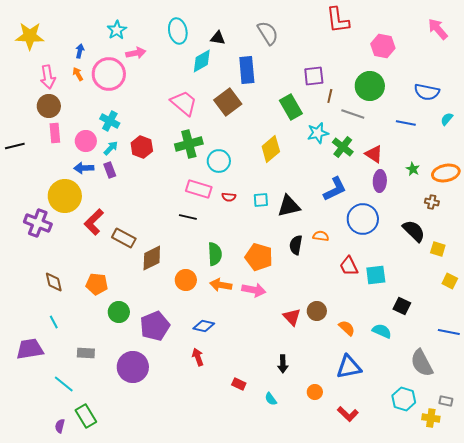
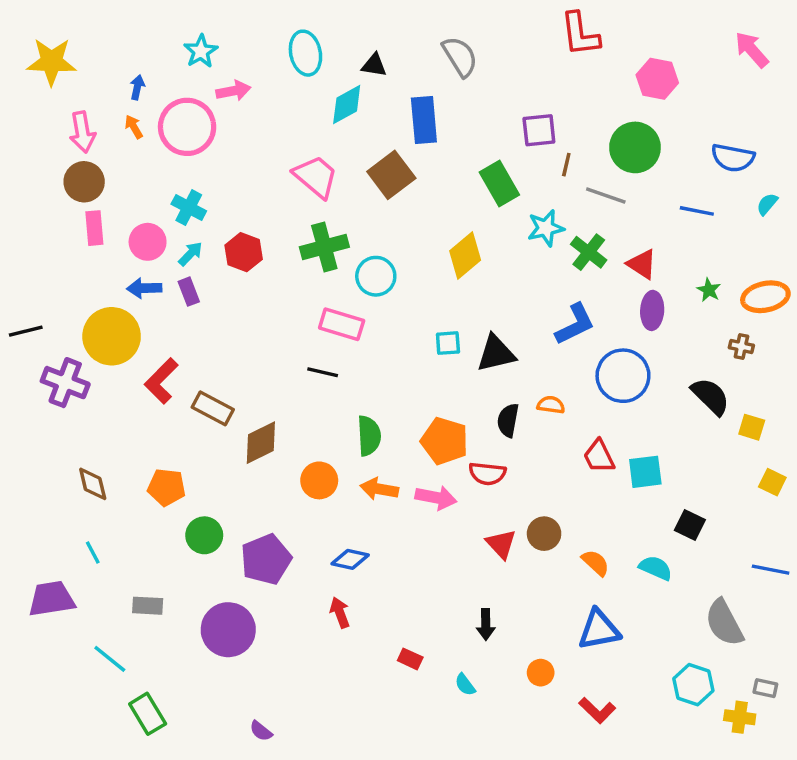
black line: (15, 146) -> (26, 331), moved
red semicircle: (229, 197) -> (487, 474), moved, size x1.5
purple semicircle: (60, 426) -> (261, 731), moved, turned -64

